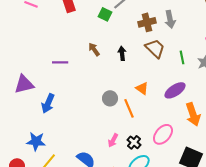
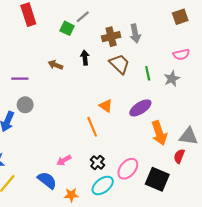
brown arrow: (94, 49) -> (56, 65), turned -32
black arrow: (122, 53) -> (85, 58), moved
gray circle: (110, 98) -> (25, 105), moved
pink ellipse: (163, 134) -> (128, 169), moved
pink arrow: (113, 140) -> (64, 160), moved, turned 32

